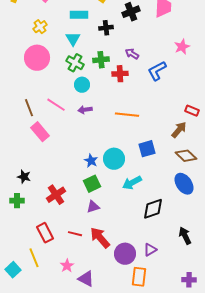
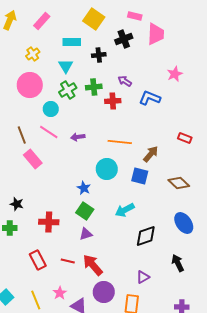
green cross: (75, 63) -> (68, 90), turned 30
blue L-shape: (157, 71) -> (150, 98), turned 50
cyan circle: (82, 85) -> (51, 109), moved
brown arrow: (179, 130) -> (151, 154), moved
blue square: (147, 149) -> (140, 176), turned 30
cyan circle: (114, 159) -> (107, 169), moved
green square: (92, 184) -> (85, 211), turned -30
blue ellipse: (184, 184) -> (184, 223), moved
red cross: (56, 195) -> (49, 222), turned 36
purple circle: (125, 254) -> (104, 292), moved
yellow line: (34, 258) -> (36, 300), moved

